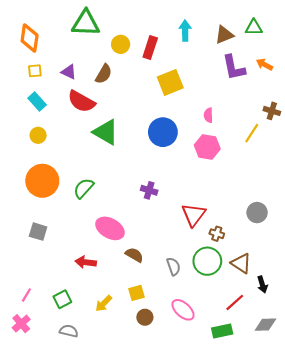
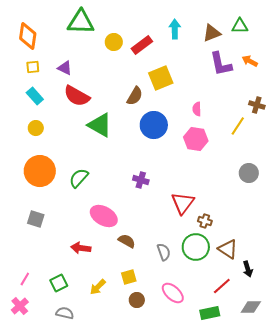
red rectangle: (150, 48) -> (142, 45), turned 35
brown semicircle: (104, 74) -> (135, 96), moved
gray circle: (257, 213) -> (249, 173), moved

